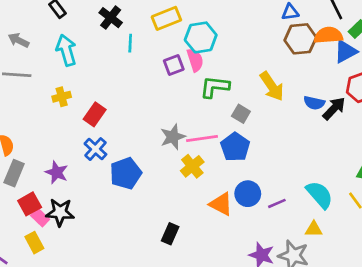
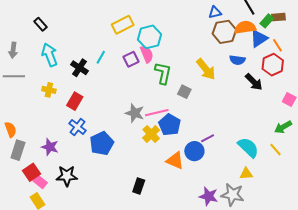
black cross: (111, 18) -> (80, 68), moved
gray arrow: (19, 40) -> (13, 50), turned -105
cyan line: (130, 43) -> (101, 57), moved, turned 32
green L-shape: (215, 87) -> (163, 73), turned 100
yellow cross: (62, 97) -> (49, 90), turned 32
blue semicircle: (314, 103) -> (237, 60), moved
black arrow: (334, 108) -> (254, 82), turned 96
gray star: (173, 137) -> (135, 113), turned -30
blue pentagon: (235, 147) -> (170, 125), moved
purple line: (277, 203) -> (208, 138), moved
black star: (60, 212) -> (67, 176), moved

